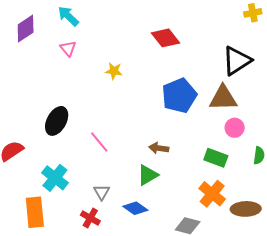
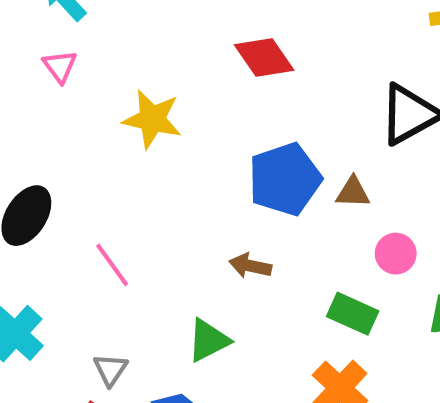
yellow star: (114, 71) -> (152, 119), size x1.6
brown triangle: (223, 98) -> (353, 192), moved, size x0.6
brown arrow: (159, 148) -> (250, 266), moved

